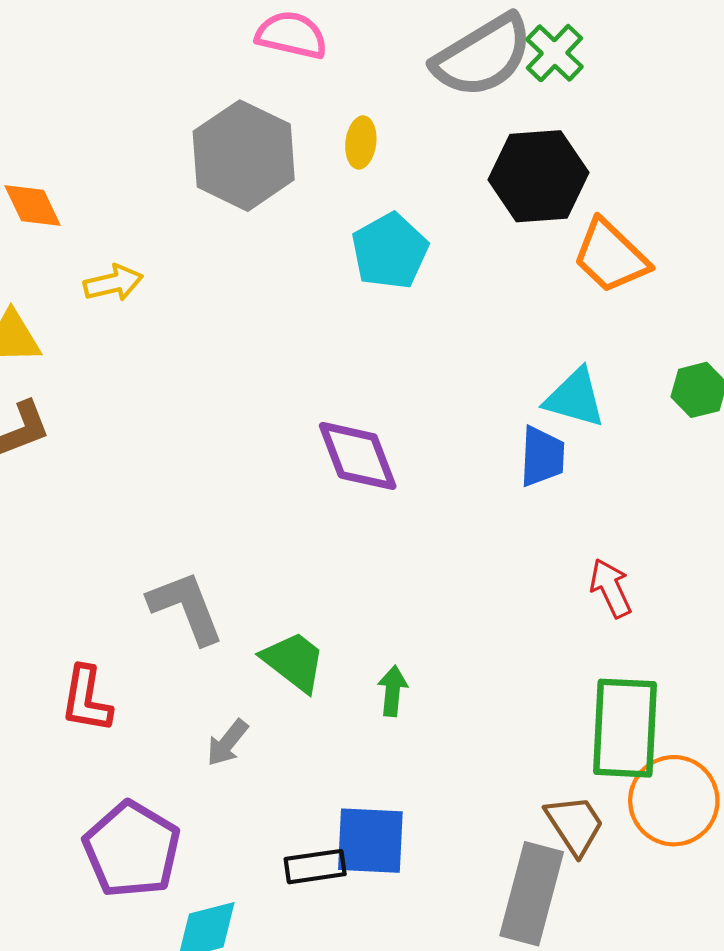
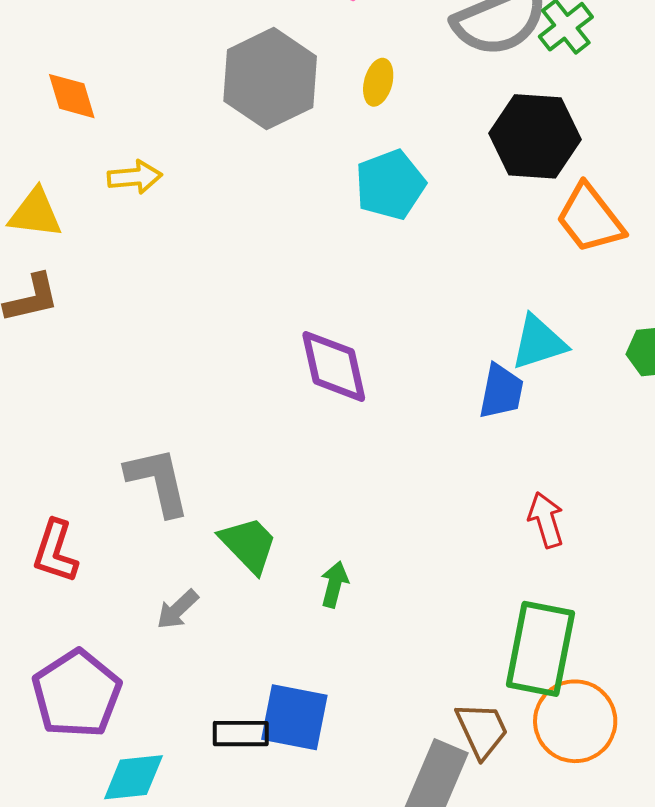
cyan triangle: (575, 398) -> (539, 343), turned -42

